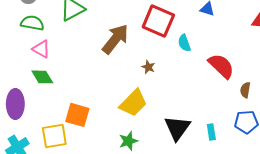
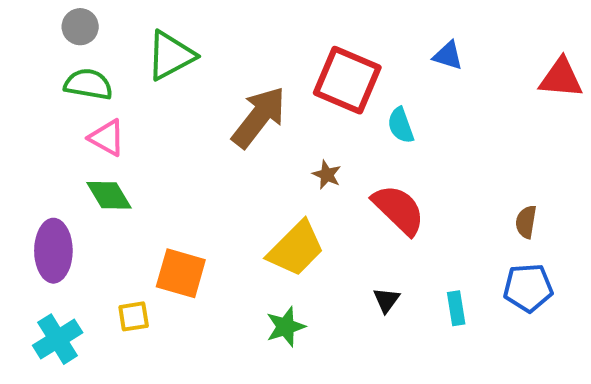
red semicircle: (221, 66) -> (399, 210), moved
black triangle: (177, 128) -> (386, 300), size x0.5
yellow square: (54, 136) -> (134, 316), size x0.6

